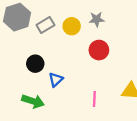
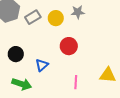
red circle: (99, 50) -> (69, 46), moved
black circle: (35, 64) -> (16, 54), moved

